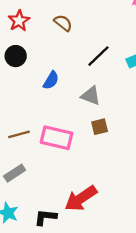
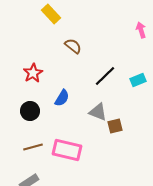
red star: (19, 21) -> (33, 73), moved
black circle: (16, 56) -> (30, 111), moved
brown square: (100, 127) -> (115, 126), moved

